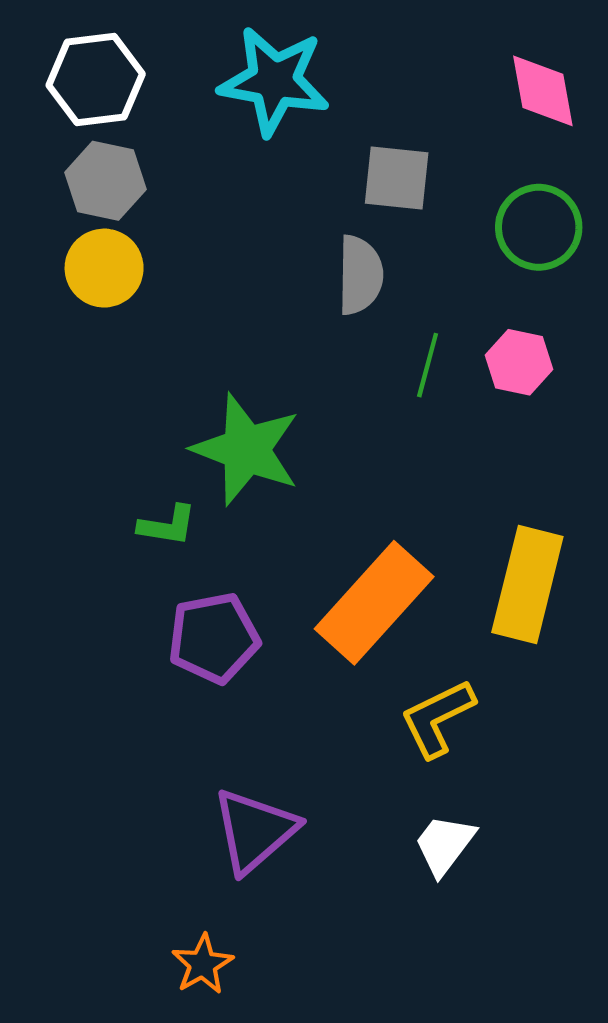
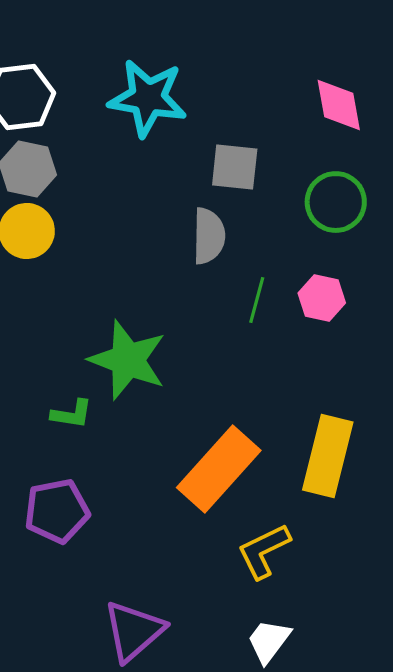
purple pentagon: (214, 638) -> (57, 511), moved

